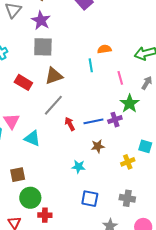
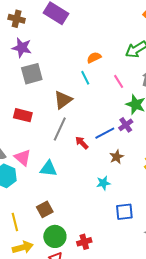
brown triangle: (54, 76) -> (63, 100), moved
green circle: (30, 198) -> (55, 236), moved

